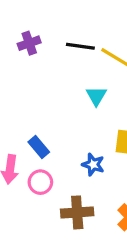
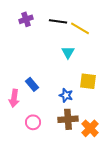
pink circle: (40, 182) -> (33, 122), moved
brown cross: (77, 212) -> (68, 119), moved

